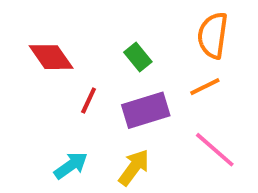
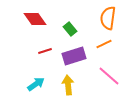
red diamond: (51, 57) -> (35, 19), moved
red line: (89, 100) -> (45, 51), turned 48
yellow arrow: (134, 167) -> (68, 85), turned -42

